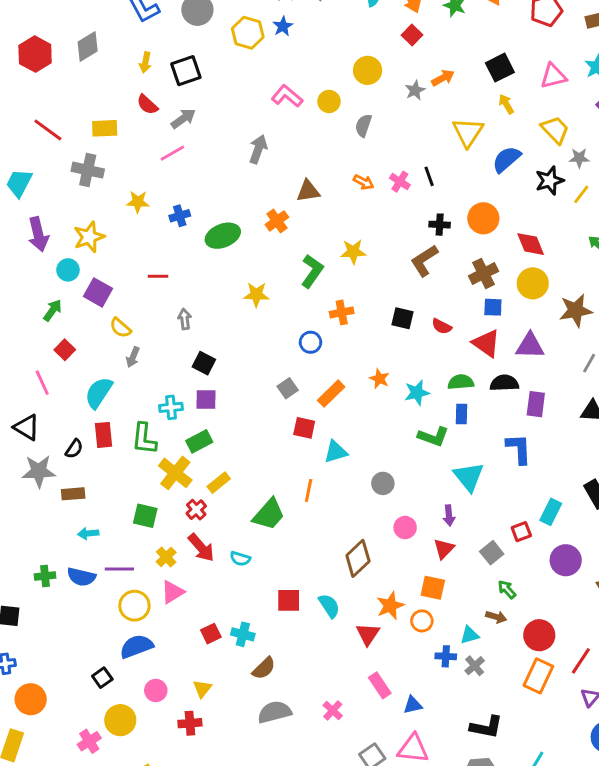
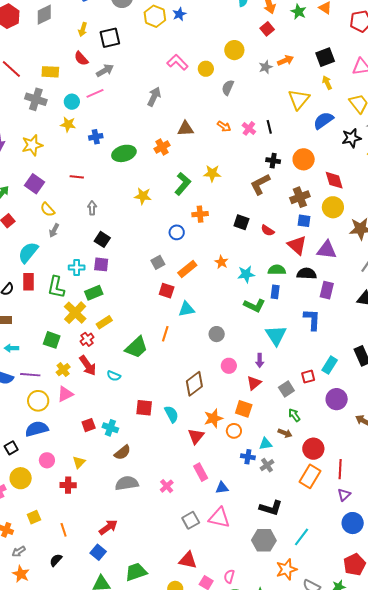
cyan circle: (68, 270) -> (72, 102), moved
red line: (581, 661) -> (340, 469), turned -36

